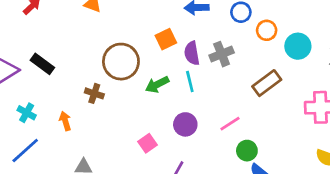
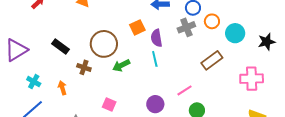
gray cross: (222, 54) -> (186, 27), moved
black rectangle: (42, 64) -> (61, 47), moved
green arrow: (157, 84) -> (121, 65), moved
purple circle: (185, 124) -> (155, 104), moved
pink square: (147, 143) -> (109, 105), moved, turned -32

